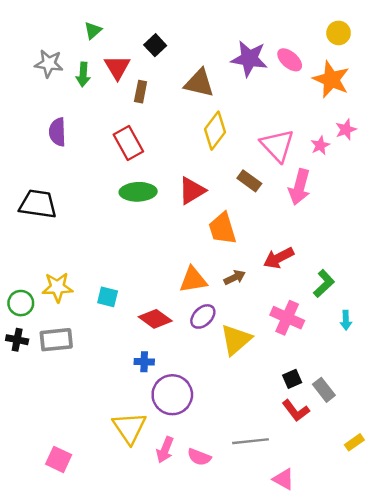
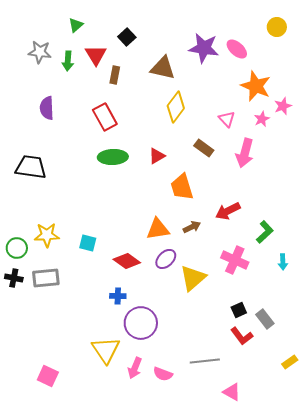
orange star: (331, 79) -> (256, 86), moved
pink triangle: (277, 145) -> (227, 119), size x0.6
red triangle: (192, 191) -> (157, 156), size x0.7

